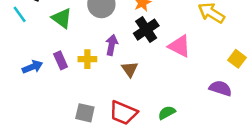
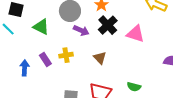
purple arrow: (112, 45) -> (81, 30), moved, turned 112
blue arrow: (32, 67) -> (25, 68), turned -56
green semicircle: (167, 113) -> (134, 87), turned -128

